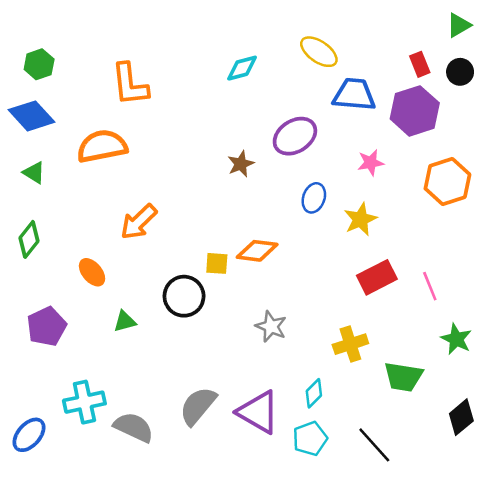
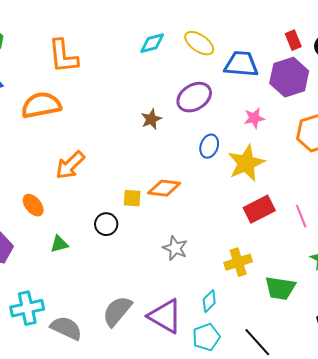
yellow ellipse: (319, 52) -> (199, 43), moved
yellow star: (360, 219) -> (246, 163), size x1.4
black circle: (184, 296) -> (106, 224), size x0.7

